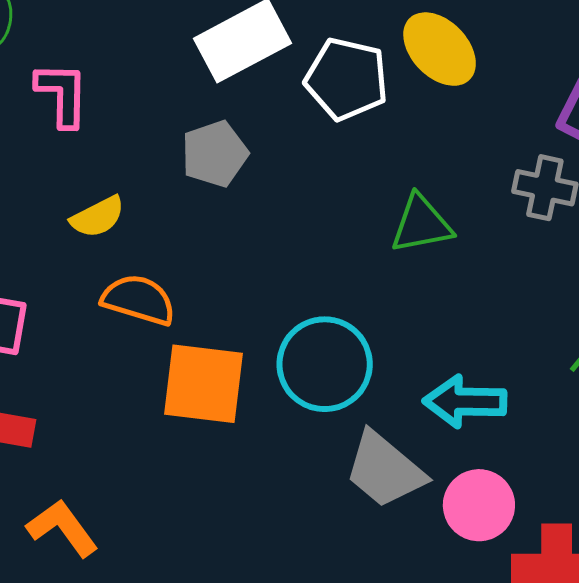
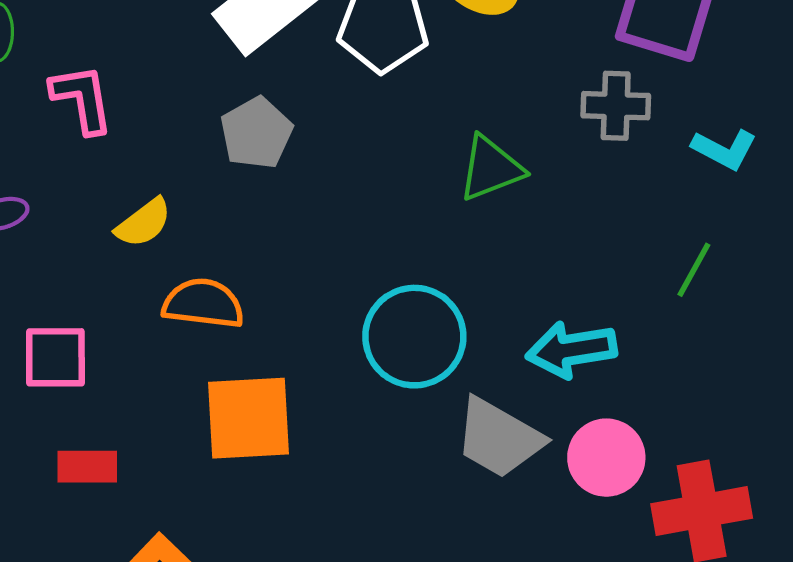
orange square: (203, 384) -> (249, 418), moved

